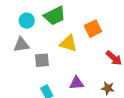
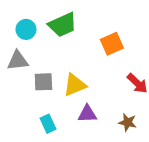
yellow triangle: (68, 43) -> (75, 85), moved, turned -42

